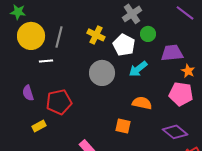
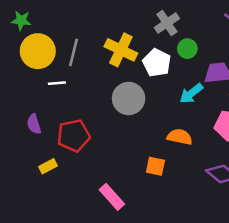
yellow cross: (96, 35) -> (121, 50), size x1.4
cyan arrow: (138, 69) -> (191, 93), moved

